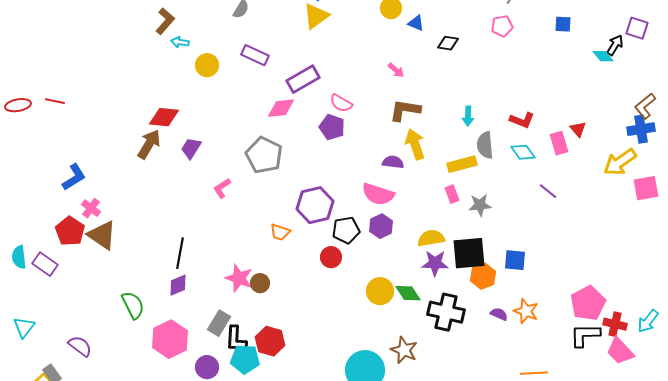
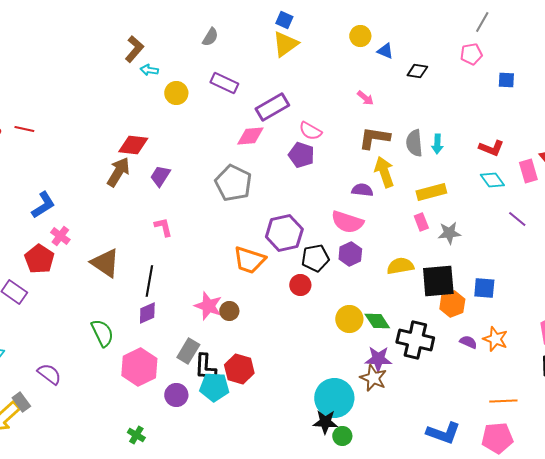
blue square: (563, 24) -> (506, 80), moved
gray semicircle: (485, 145) -> (414, 143), moved
pink L-shape: (222, 188) -> (163, 227), moved, turned 110
orange trapezoid: (280, 232) -> (249, 260), size x1.6
brown triangle: (102, 235) -> (105, 263), moved
purple star: (435, 263) -> (378, 359), moved

